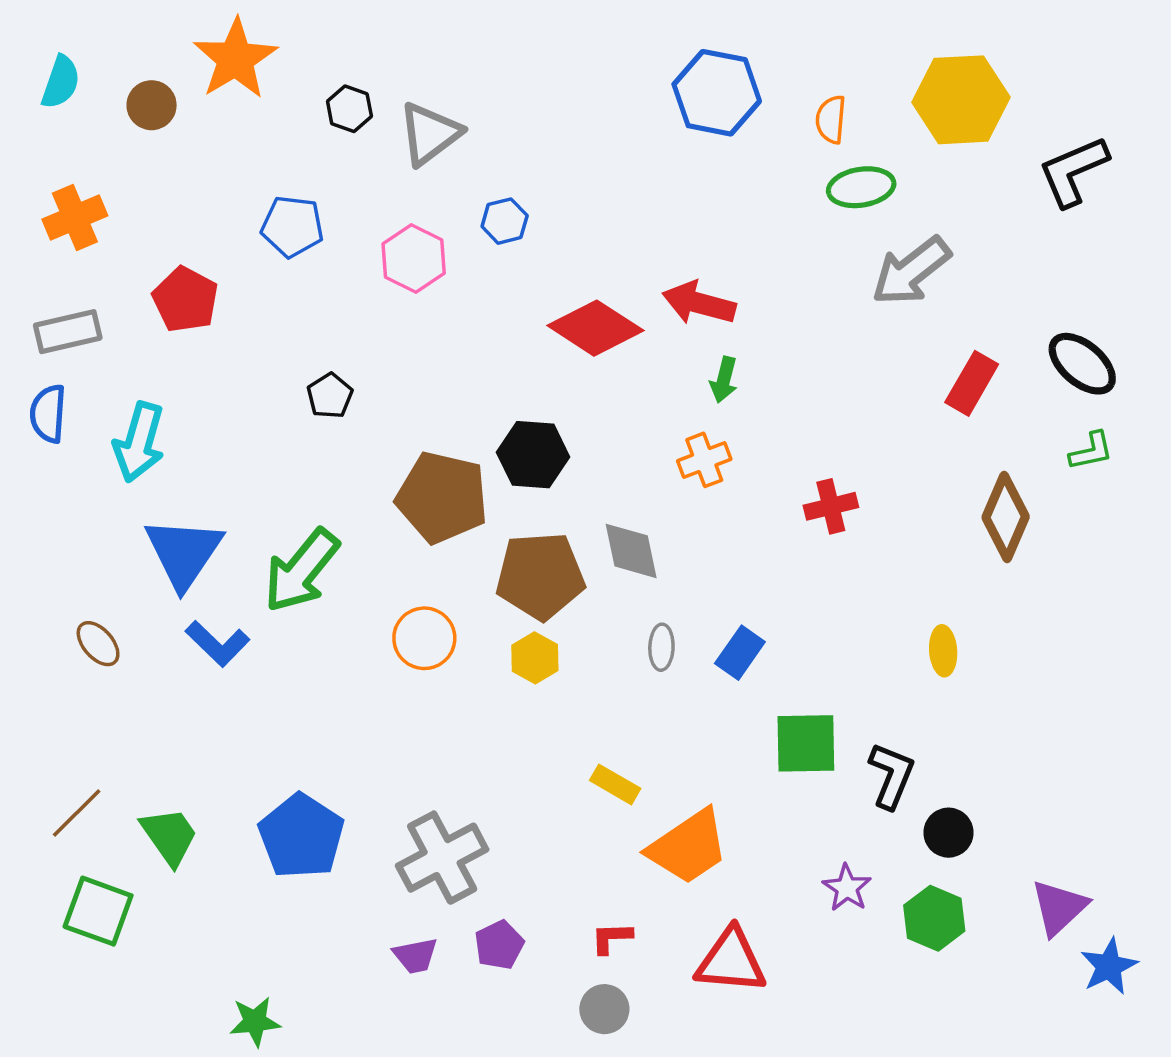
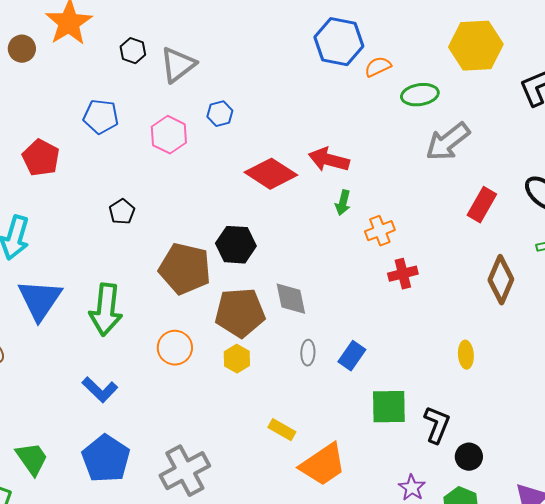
orange semicircle: (831, 119) -> (378, 67), moved, turned 60
orange cross: (704, 460) -> (380, 231), moved
green arrow: (301, 571) -> (106, 310), turned -33
blue L-shape: (218, 644) -> (100, 390), moved

